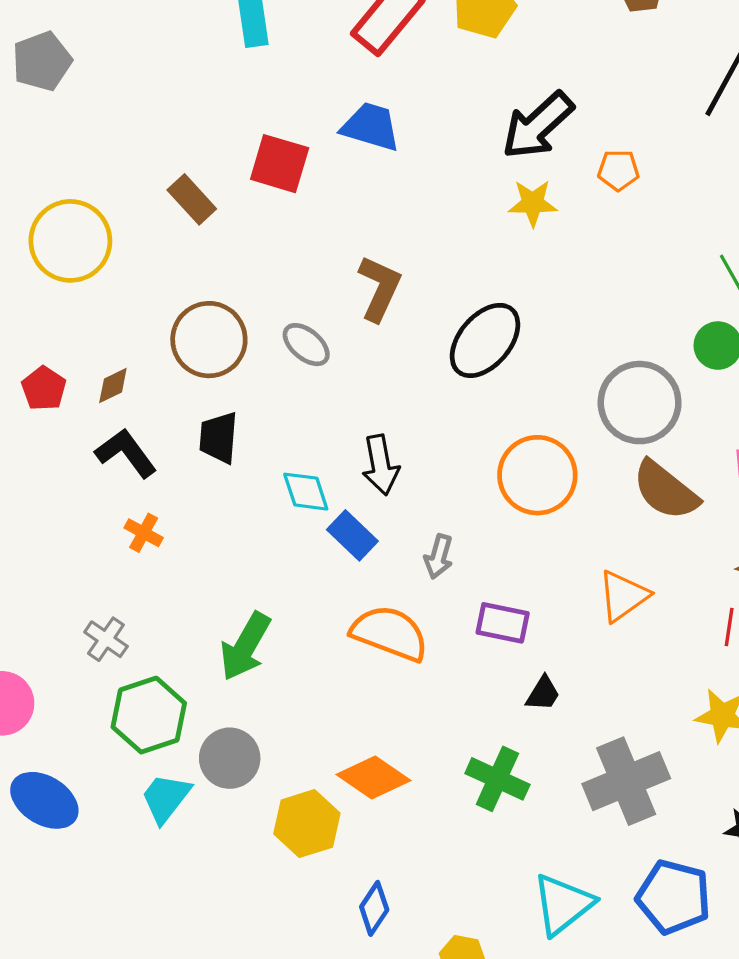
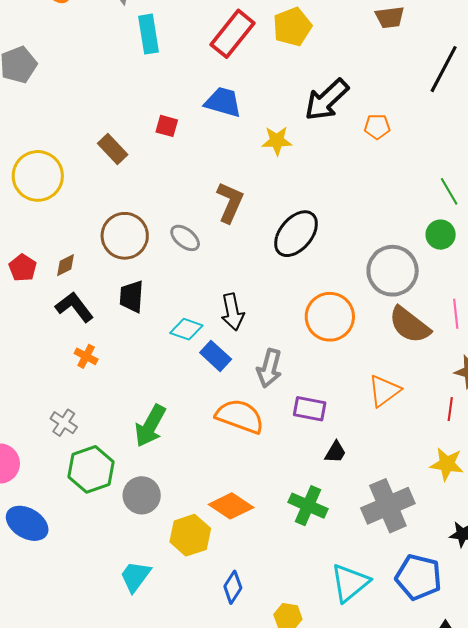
red square: (280, 164) -> (167, 126), size x0.6
yellow star: (533, 203) -> (277, 141), moved
cyan diamond: (306, 492) -> (186, 329), turned -52
gray arrow: (439, 557) -> (269, 368), size x1.4
cyan trapezoid: (166, 798) -> (135, 576), moved

